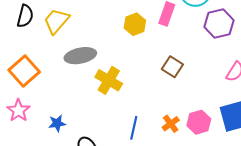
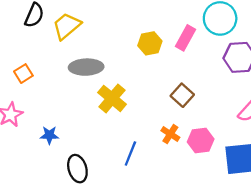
orange square: (24, 71) -> (23, 74), size x0.6
pink hexagon: (199, 122) -> (201, 141), moved
orange cross: (171, 124) -> (170, 134), moved, turned -30

